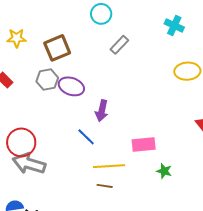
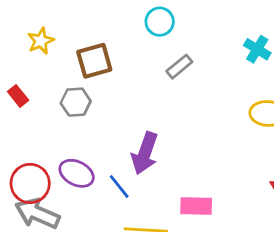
yellow star: (17, 38) -> (41, 41), turned -30
purple ellipse: (71, 86) -> (77, 173), moved
purple arrow: (102, 111) -> (145, 153), size x1.4

